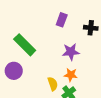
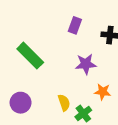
purple circle: (14, 71) -> (21, 103), moved
orange star: (71, 75) -> (103, 92), moved

